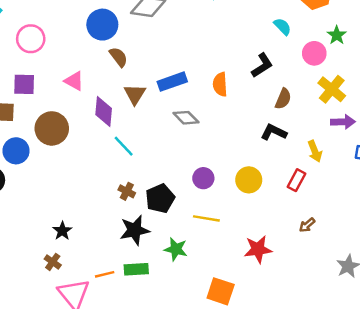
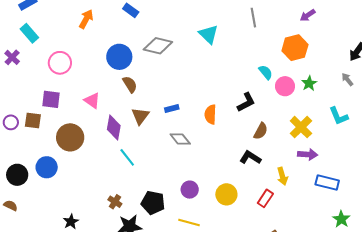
pink circle: (314, 53) -> (285, 86), moved
blue rectangle: (172, 82) -> (172, 109), size x0.6
blue circle: (16, 151) -> (47, 167), moved
brown cross: (127, 191) -> (115, 202), moved
black pentagon: (160, 198) -> (153, 203), turned 30

